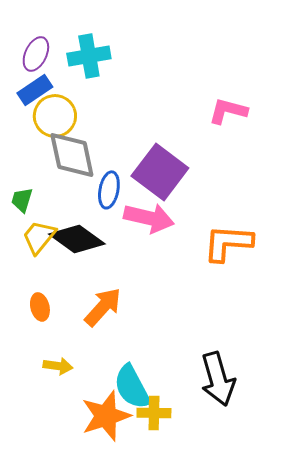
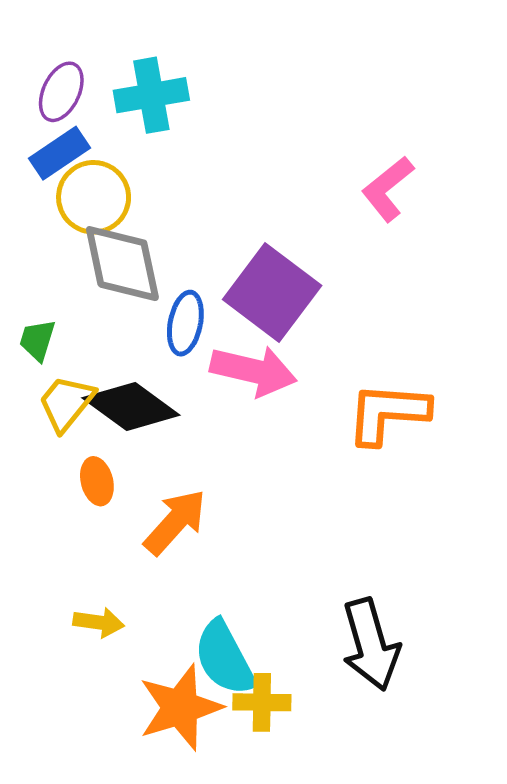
pink L-shape: (228, 111) -> (388, 189), turned -54
orange ellipse: (40, 307) -> (97, 481), moved

